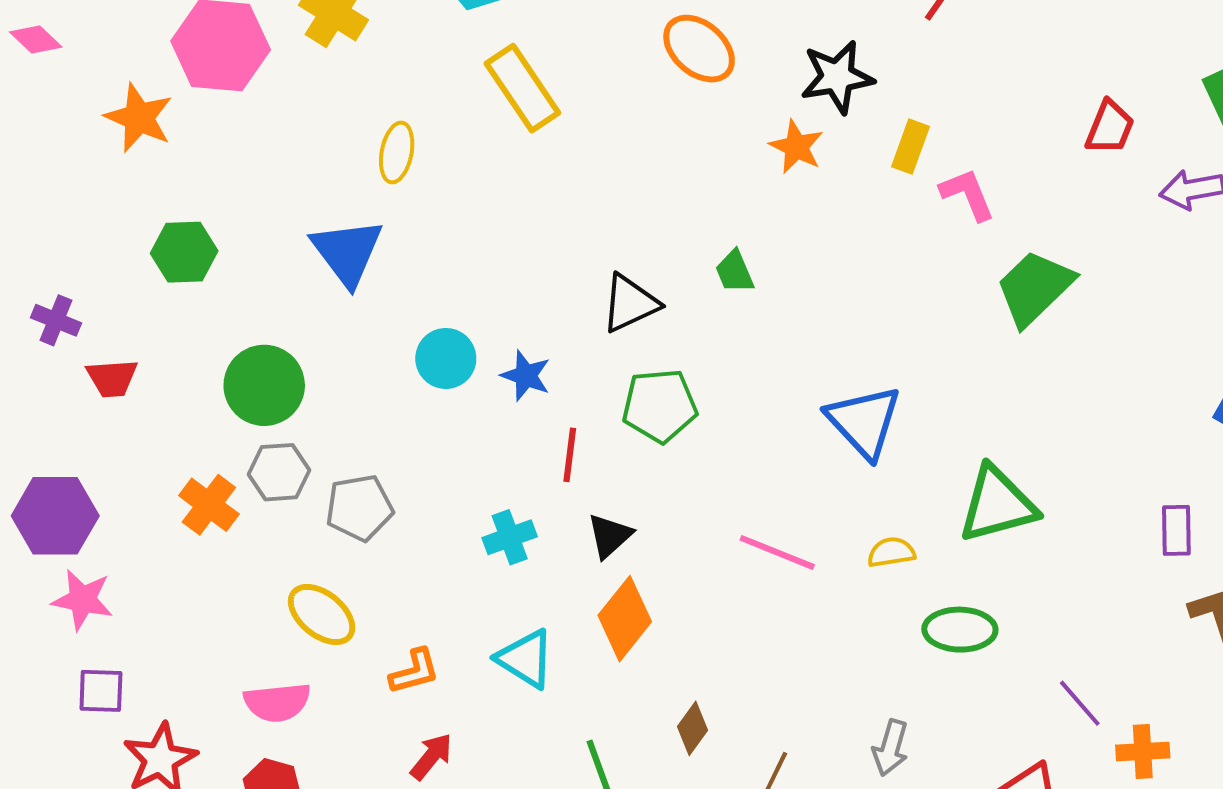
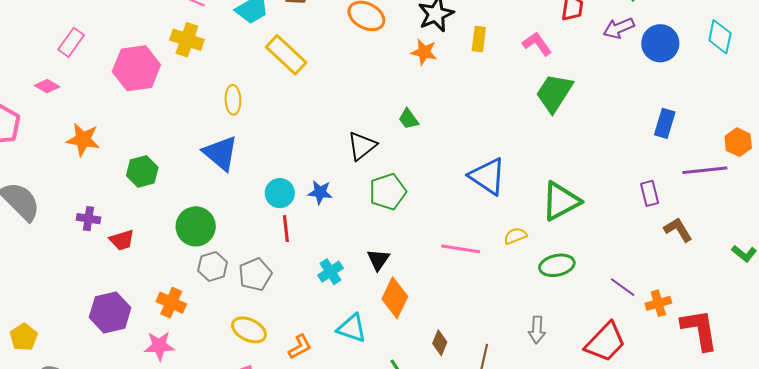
orange star: (139, 118) -> (83, 140), moved
pink L-shape: (967, 194) -> (537, 44), moved
red line: (570, 455) -> (286, 229), moved
orange cross: (209, 505) -> (171, 303), moved
pink star: (82, 600) -> (159, 346), moved

